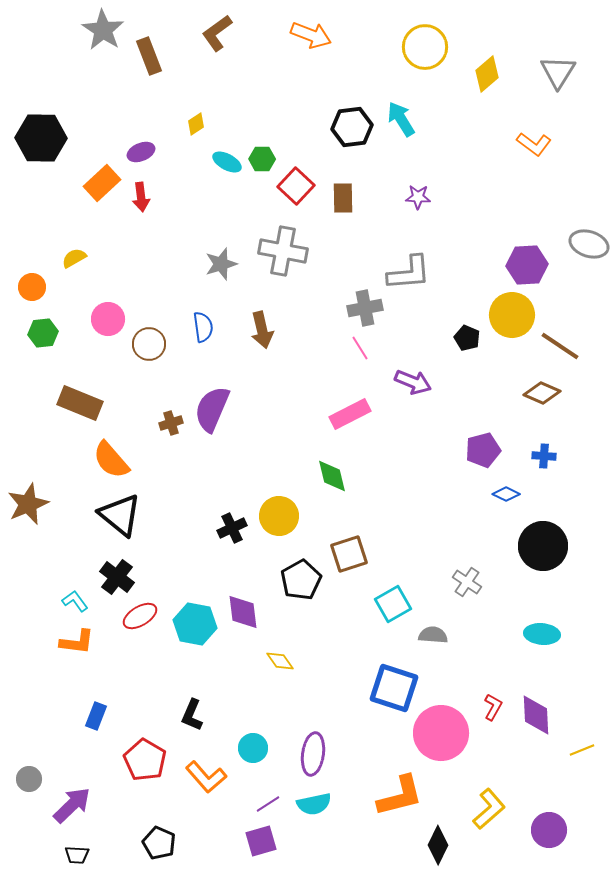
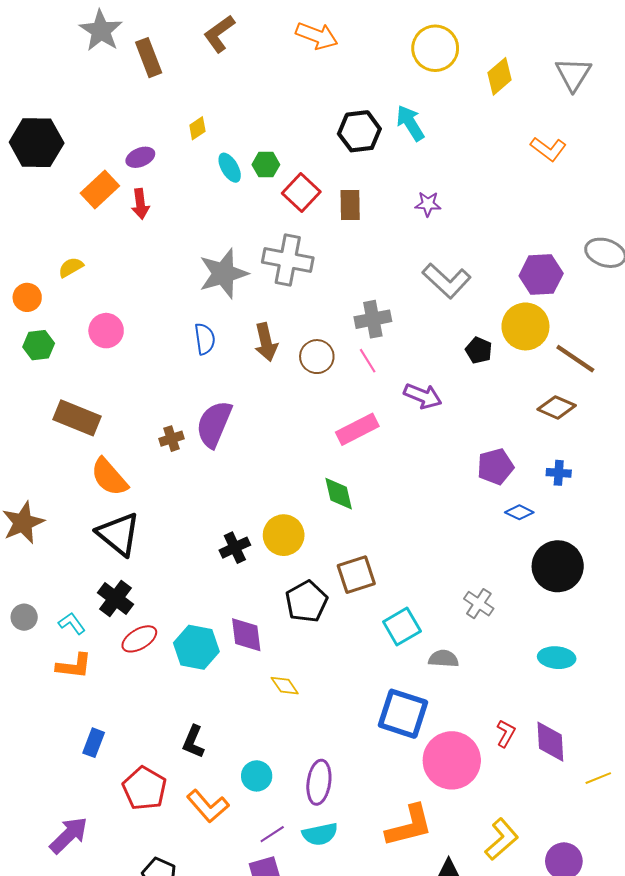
cyan ellipse: (227, 162) -> (230, 168), turned 32
gray star: (221, 264) -> (223, 274), size x1.5
gray L-shape: (409, 273) -> (447, 281), moved, turned 48
brown circle: (149, 344) -> (317, 357), moved
gray circle: (29, 779) -> (24, 617), moved

